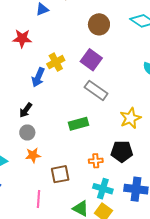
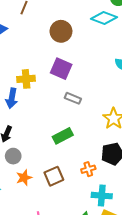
yellow cross: (56, 62) -> (26, 79), turned 36
gray rectangle: (96, 90) -> (73, 98), size x0.7
brown square: (60, 174) -> (54, 176), moved

